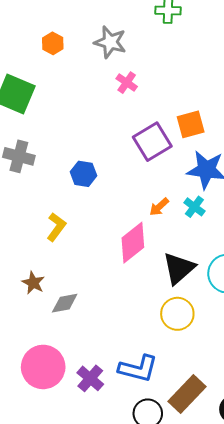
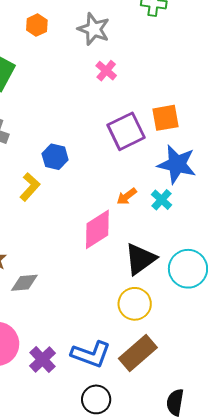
yellow L-shape: (56, 227) -> (30, 187), moved
brown rectangle: (187, 394) -> (138, 353), moved

